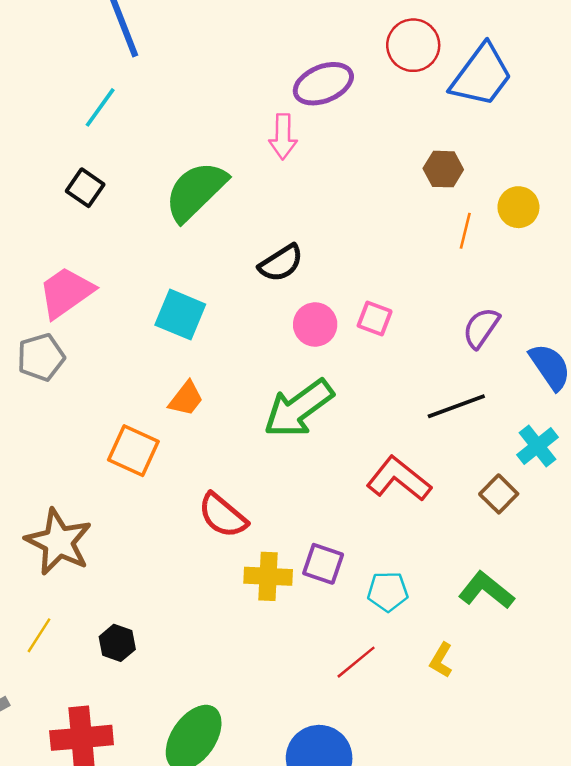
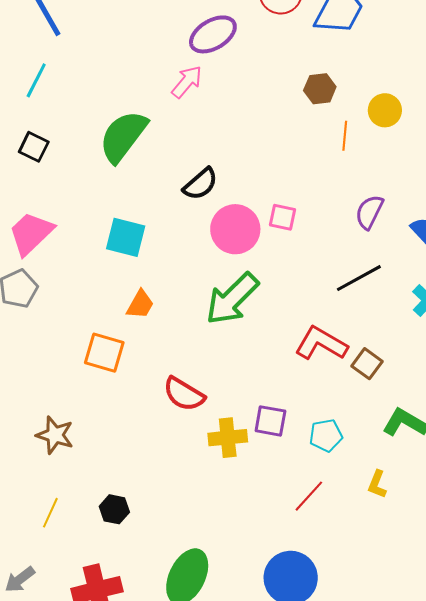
pink arrow: (283, 137) -> (187, 82), turned -132
pink circle: (315, 324) -> (235, 229), size x1.4
brown square: (499, 494) -> (367, 364), moved
brown star: (59, 542) -> (55, 435), size x0.7

